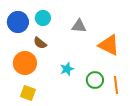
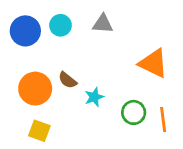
gray triangle: (79, 26) -> (103, 24), moved
brown semicircle: (40, 43) -> (68, 80), moved

